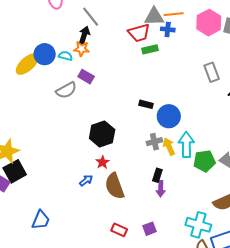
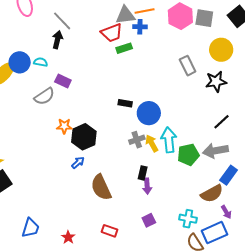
orange star: (82, 49) -> (64, 126), moved
red star: (102, 162) -> (68, 237), moved
blue arrow: (86, 180) -> (78, 163), moved
cyan cross: (198, 225) -> (188, 219), size x0.7
purple square: (150, 229) -> (149, 220), moved

